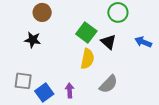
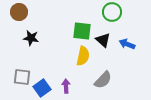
brown circle: (42, 12) -> (19, 12), moved
green square: (86, 32) -> (82, 31), turned -30
blue arrow: (143, 42) -> (127, 44), moved

